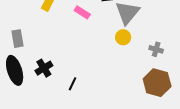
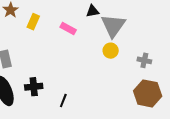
black cross: (44, 68) -> (34, 87), turned 30

